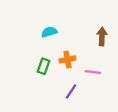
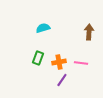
orange cross: (68, 59) -> (59, 62), moved

